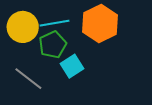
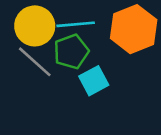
gray line: (28, 79) -> (35, 62), moved

